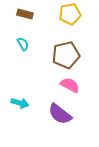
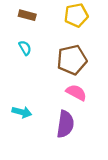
purple semicircle: (60, 114) -> (65, 124), turned -120

